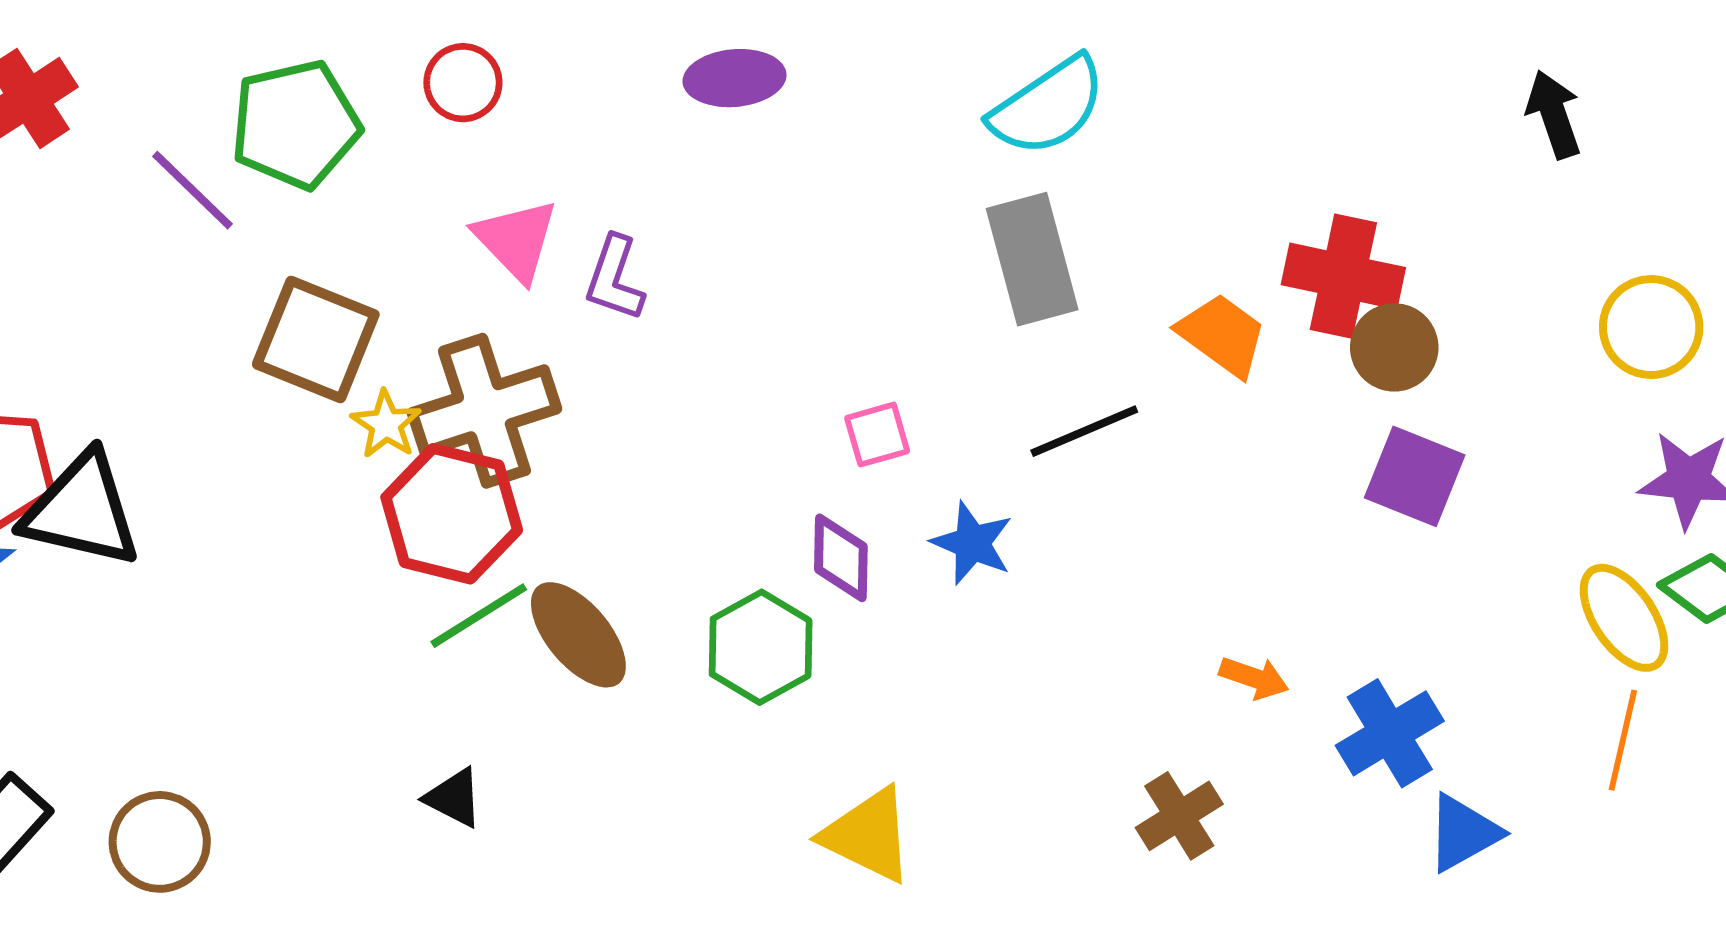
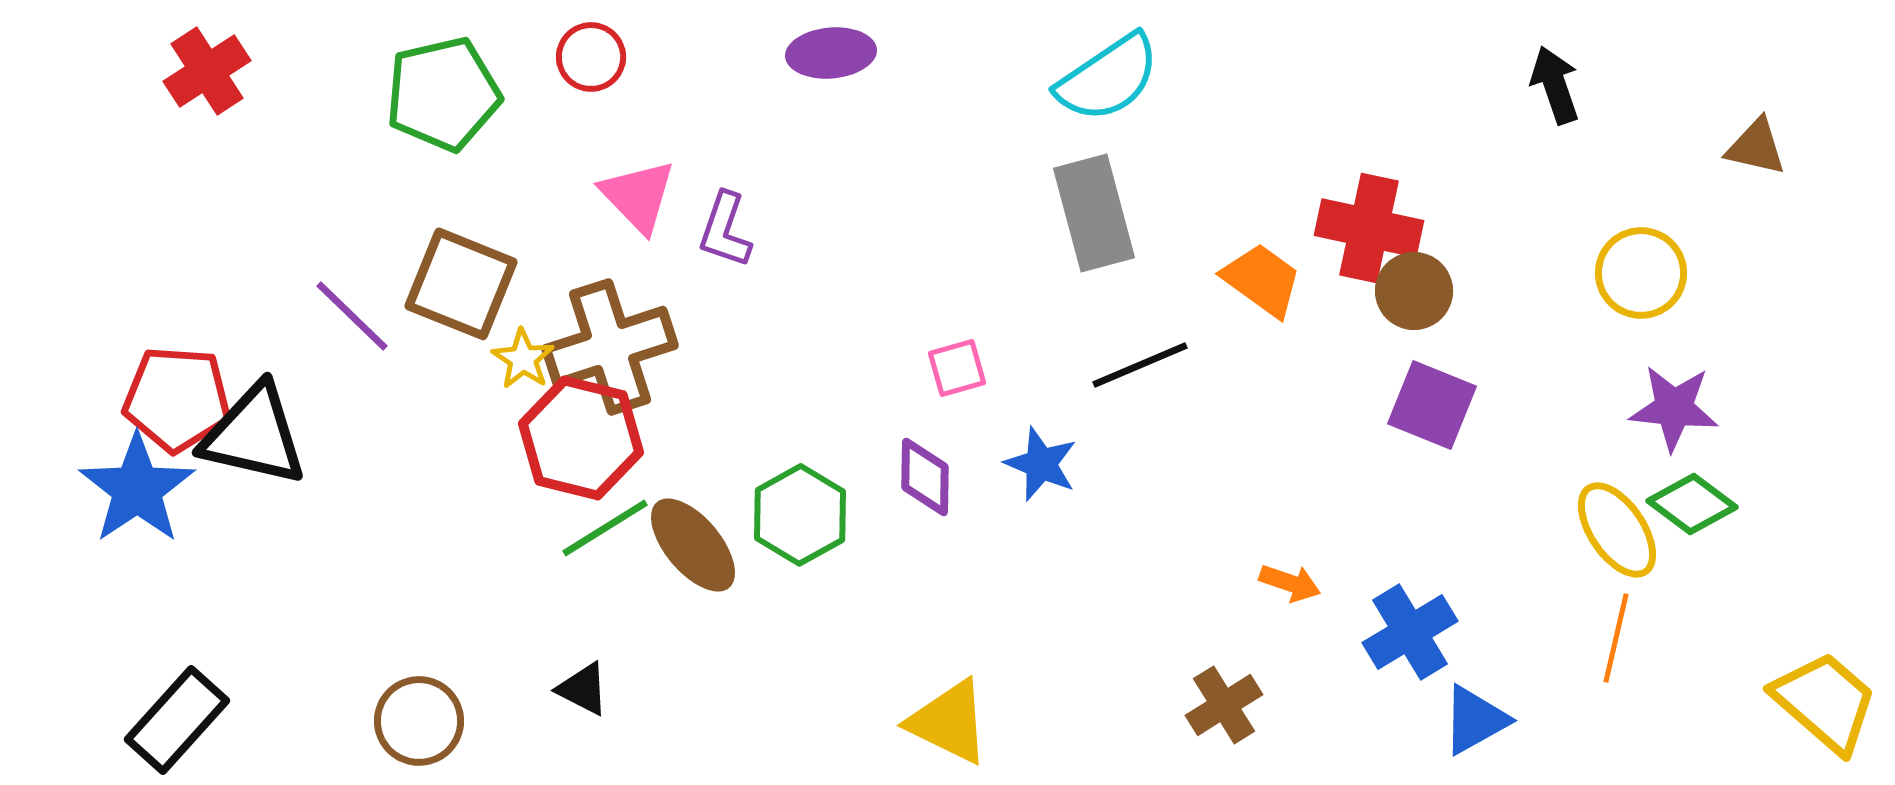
purple line: (193, 190) -> (352, 316), moved
green hexagon: (761, 647) -> (800, 515), moved
brown circle: (160, 842) -> (419, 721), moved

